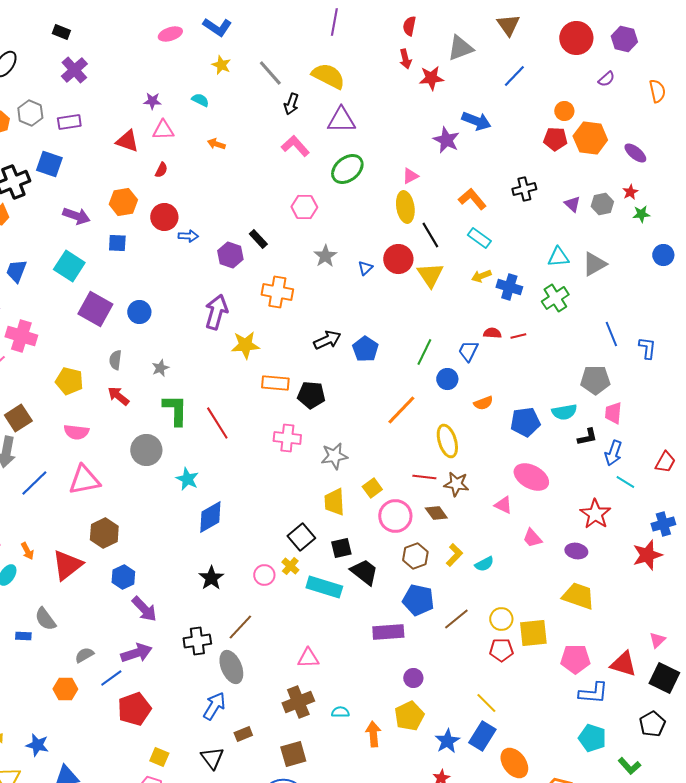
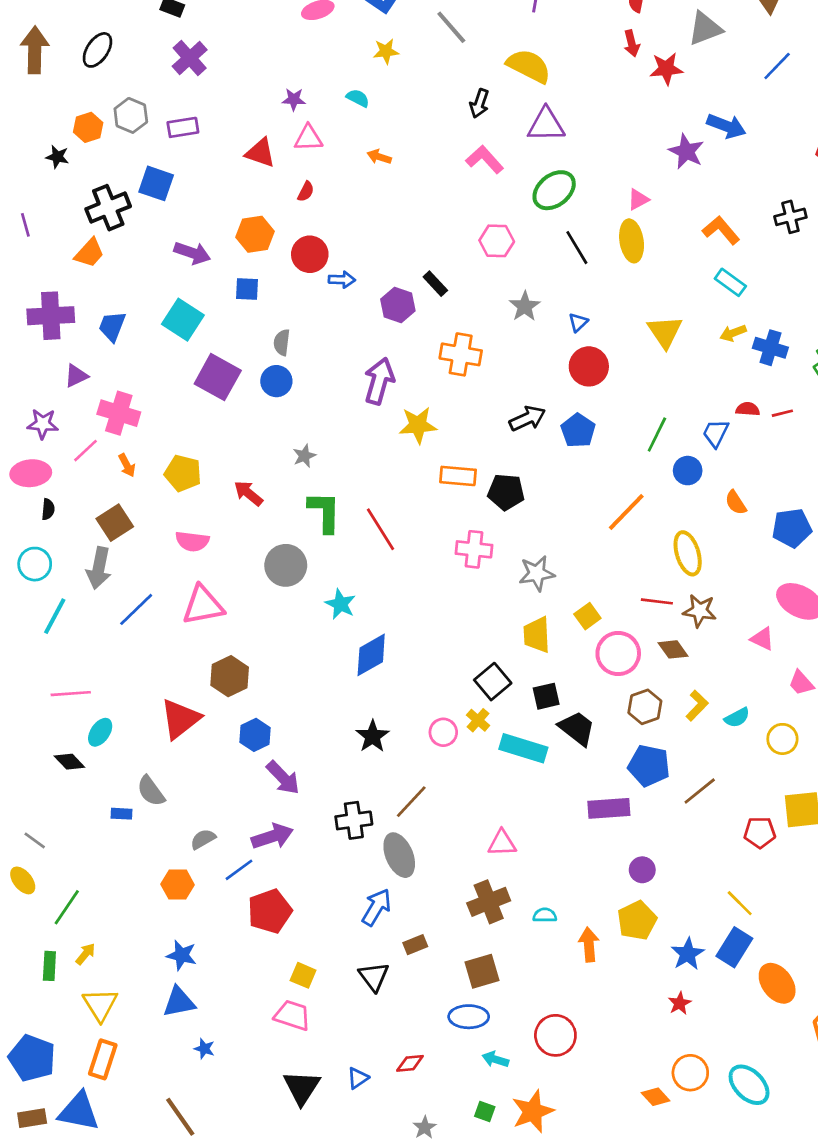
yellow star: (221, 65) -> (386, 51), turned -30
gray line: (270, 73) -> (451, 27), moved
black line: (430, 235) -> (577, 248), moved
red circle: (398, 259) -> (589, 366), moved
gray semicircle: (115, 360) -> (282, 342), moved
orange semicircle: (483, 403) -> (736, 503), turned 78
orange arrow: (27, 551) -> (127, 465), moved
yellow circle: (501, 619) -> (782, 739), moved
blue star: (37, 745) -> (182, 955), moved

